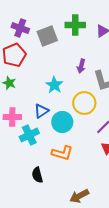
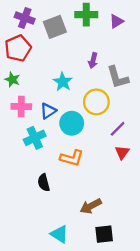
pink cross: (12, 117) -> (21, 106), moved

